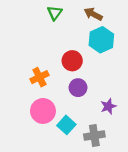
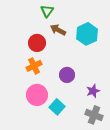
brown arrow: (93, 14) -> (58, 30), moved
red circle: (72, 61) -> (37, 43), moved
gray cross: (94, 136) -> (94, 115), moved, turned 30

